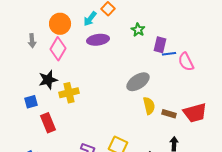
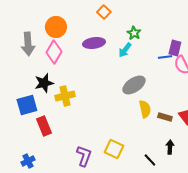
cyan arrow: (90, 19) -> (125, 50), moved
gray arrow: (32, 41) -> (28, 44), size x1.6
purple rectangle: (160, 45) -> (175, 48), moved
blue square: (31, 102) -> (27, 105), size x1.5

